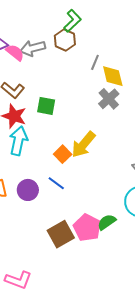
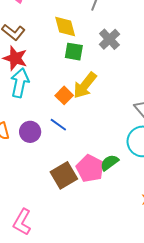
yellow diamond: (113, 76) -> (65, 27), moved
green square: (46, 106) -> (74, 52), moved
pink L-shape: (18, 280) -> (22, 222), turned 100

